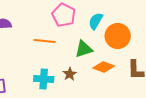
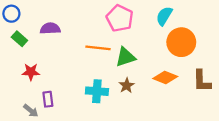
cyan semicircle: (96, 21) -> (164, 16), moved
green triangle: (84, 49) -> (125, 57), moved

